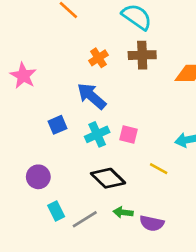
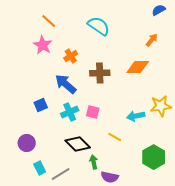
brown cross: (142, 55) -> (100, 73), moved
pink star: (23, 76) -> (43, 45), moved
green arrow: (123, 212) -> (94, 162), moved, turned 72

